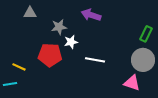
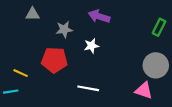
green rectangle: (146, 34) -> (159, 27), moved
white star: (71, 42) -> (91, 46), moved
white line: (95, 60) -> (88, 88), moved

